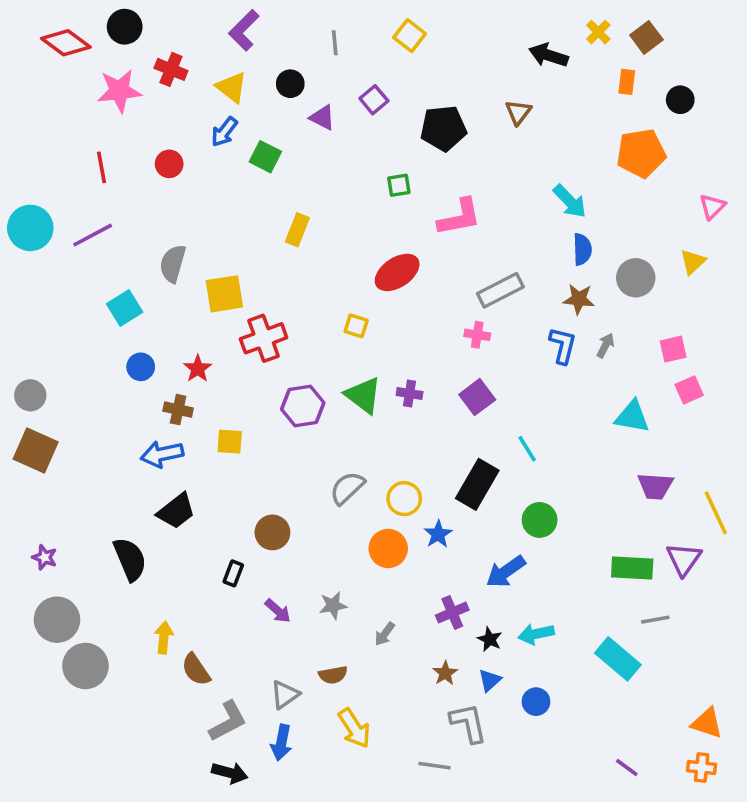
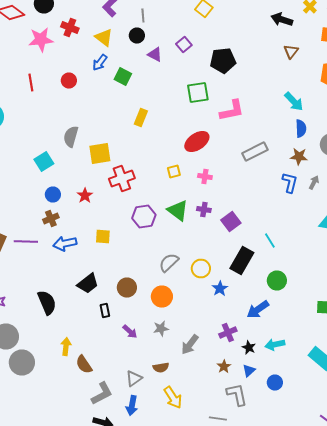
gray line: (335, 43) -> (143, 16), moved
brown triangle: (518, 112) -> (291, 52), moved
green square: (399, 185) -> (198, 92), size x1.6
purple line: (93, 235) -> (26, 242), moved, turned 30
yellow square: (356, 326) -> (174, 172), turned -32
pink cross: (477, 335) -> (205, 176), moved
purple square: (477, 397) -> (231, 222), moved
brown cross: (178, 410) -> (51, 218), moved, turned -35
black trapezoid: (176, 511) -> (88, 284), moved
orange circle: (388, 548) -> (162, 296), moved
black rectangle: (233, 573) -> (105, 310), turned -32
gray arrow: (385, 634) -> (190, 344), size x1.5

